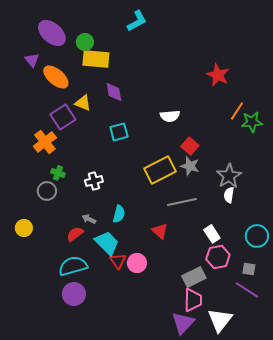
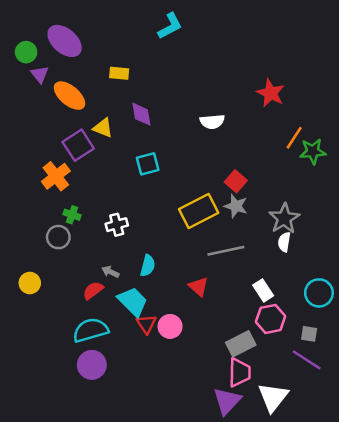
green circle: (85, 42) -> (26, 52), moved
yellow rectangle: (96, 59) -> (119, 73), size x0.6
white semicircle: (170, 116) -> (212, 122), moved

